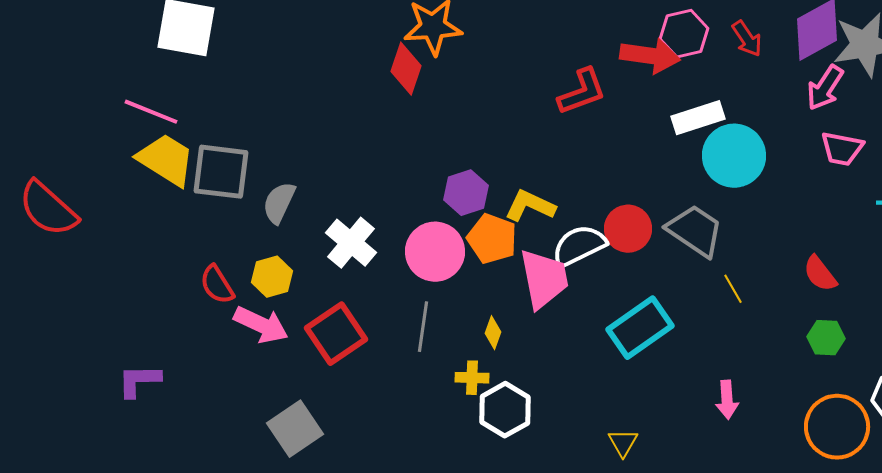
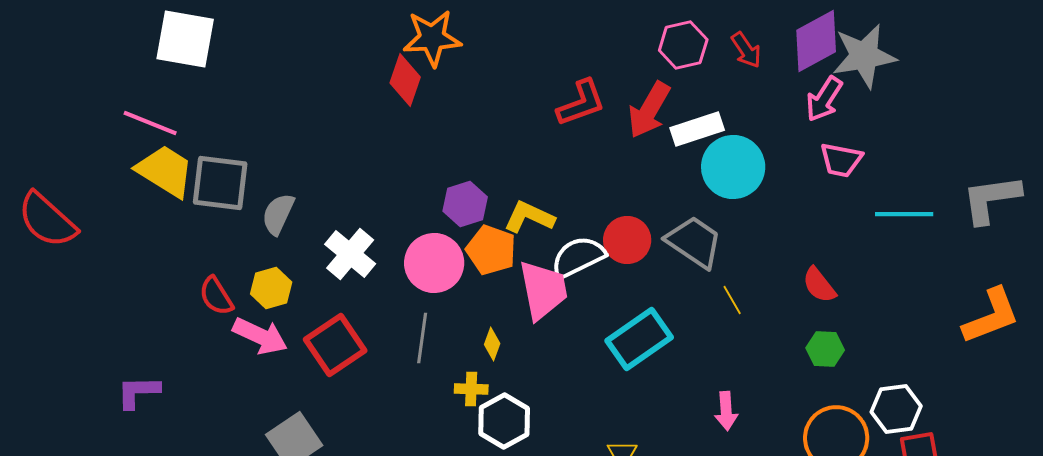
red arrow: (650, 56) -> (649, 110), moved, turned 112

